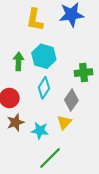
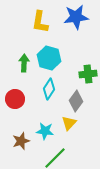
brown star: (15, 122) -> (21, 141), moved

